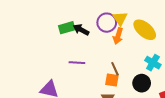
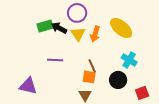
yellow triangle: (120, 18) -> (78, 34), moved
purple circle: (107, 23) -> (77, 13), moved

